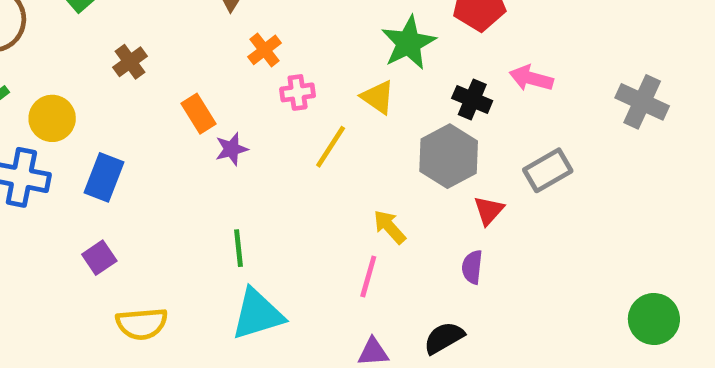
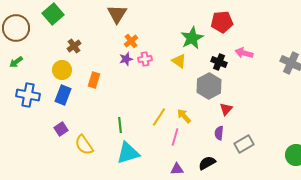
orange rectangle: (198, 114) -> (94, 80), moved, turned 49
yellow circle: (52, 118) -> (62, 70), moved
yellow line: (331, 147) -> (159, 117), moved
purple star: (231, 149) -> (126, 59), moved
gray rectangle: (548, 170) -> (244, 144), moved
yellow semicircle: (142, 324) -> (84, 145), moved, turned 60

